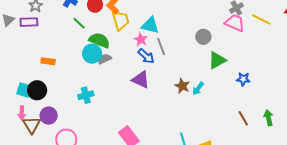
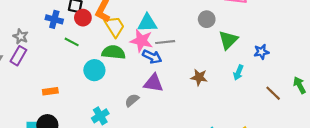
purple rectangle: (29, 22) -> (18, 56), turned -42
pink star: (141, 39) -> (142, 41), size x1.5
green semicircle: (99, 40) -> (114, 52), moved
gray line: (161, 47) -> (165, 42), turned -60
gray semicircle: (105, 59) -> (132, 100), moved
cyan arrow: (198, 89) -> (238, 73), moved

